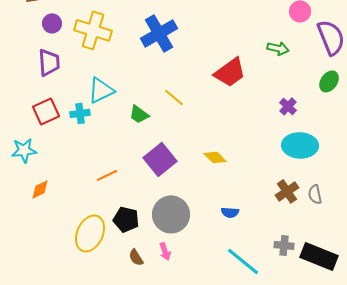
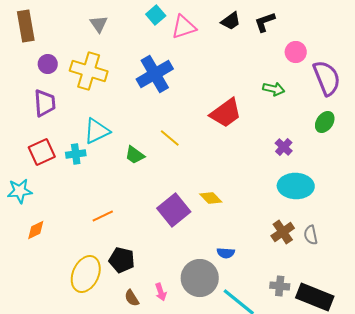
purple square: (160, 159) -> (174, 210), moved
gray circle: (171, 214) -> (200, 278), moved

